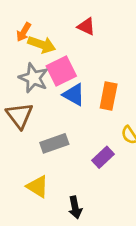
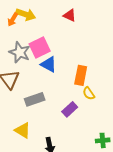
red triangle: (86, 26) -> (70, 15), moved
yellow arrow: (42, 45) -> (26, 14), moved
orange rectangle: (109, 96) -> (81, 75), moved

